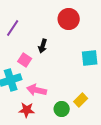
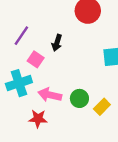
purple line: (13, 28) -> (21, 36), moved
green circle: (62, 109) -> (79, 98), moved

